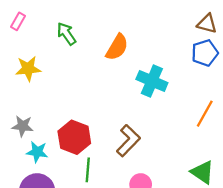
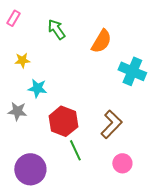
yellow star: (28, 69) -> (22, 60), size x0.7
cyan star: (37, 152) -> (37, 88), moved
green line: (88, 170) -> (75, 150), turned -30

